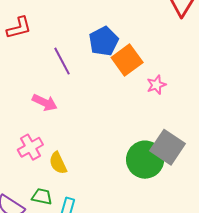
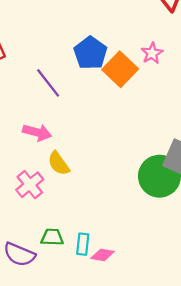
pink star: (156, 85) -> (152, 53), moved
yellow semicircle: (58, 163) -> (59, 163), moved

